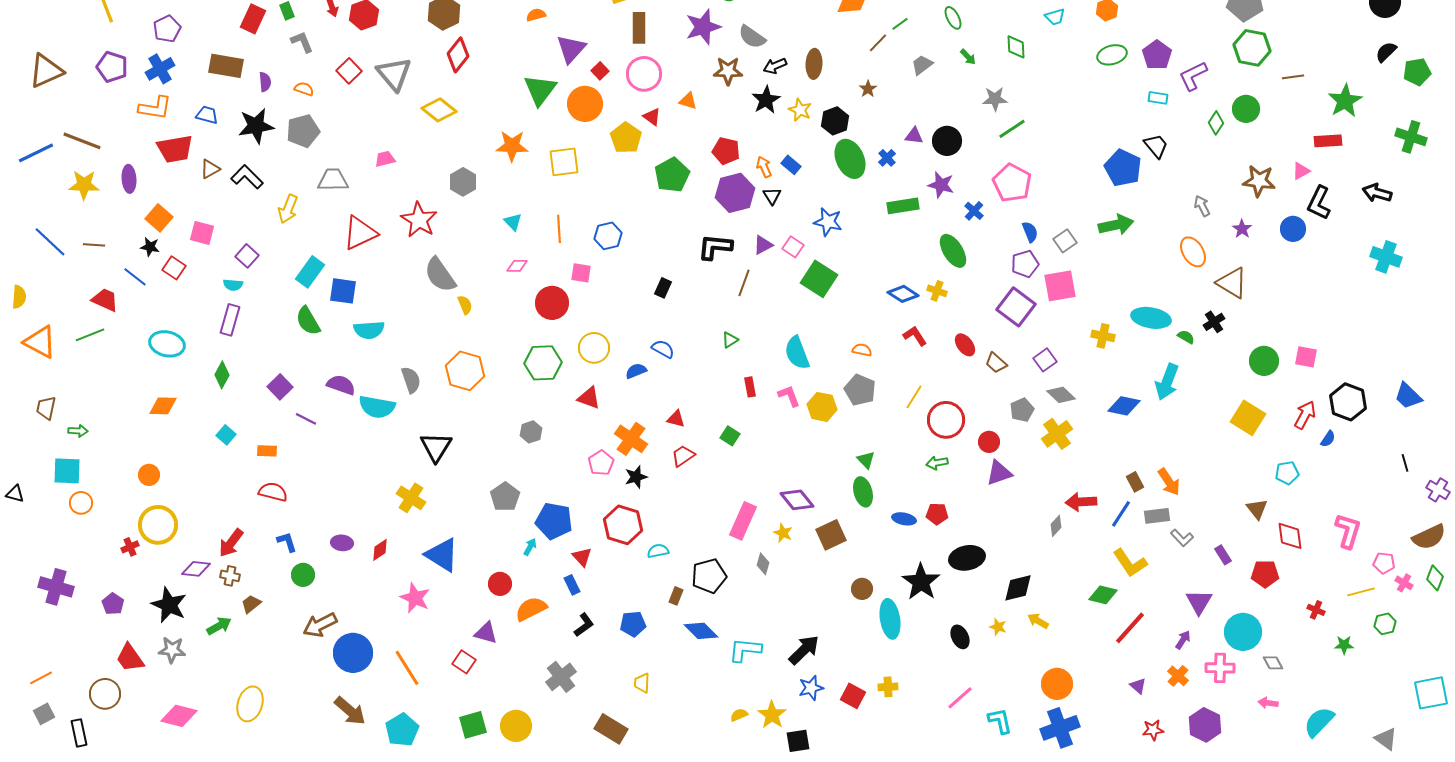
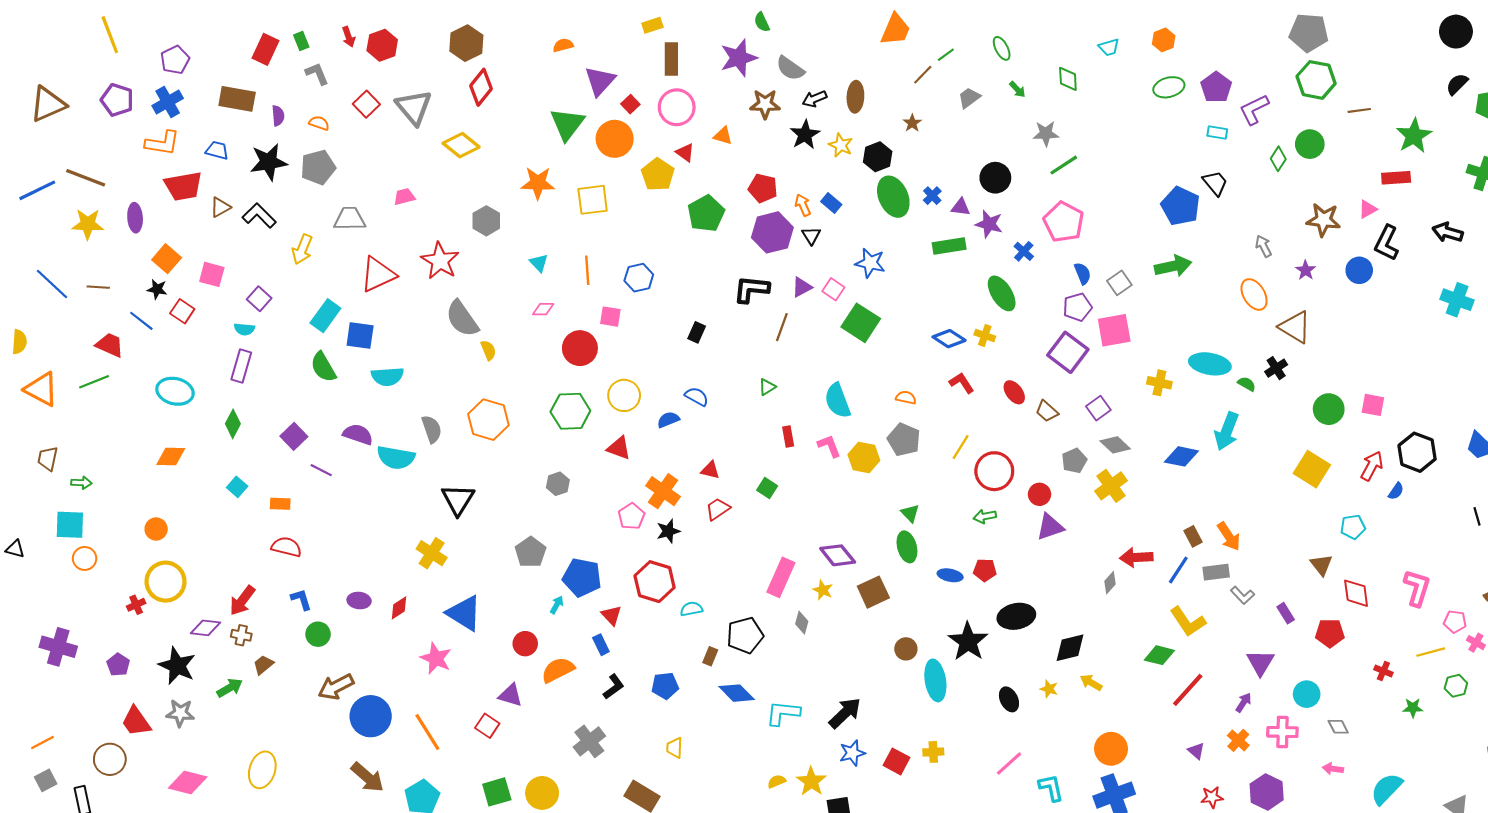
purple triangle: (914, 136) -> (961, 207), moved
cyan circle: (1243, 632) -> (1307, 694), size x0.7

